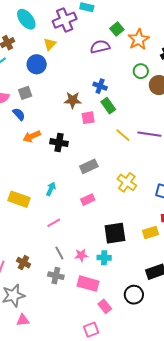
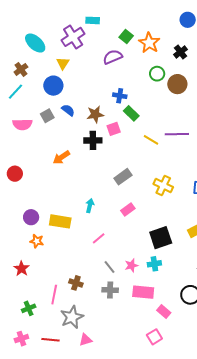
blue semicircle: (19, 114) -> (68, 110), moved
black cross: (59, 143) -> (93, 140), moved

